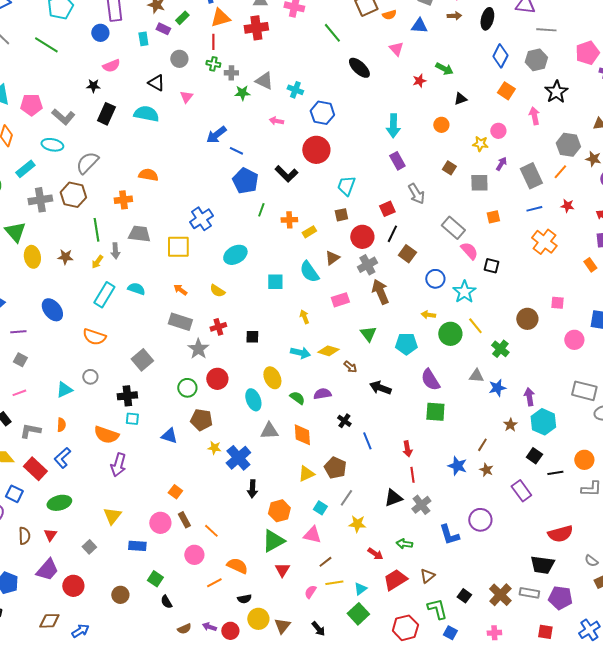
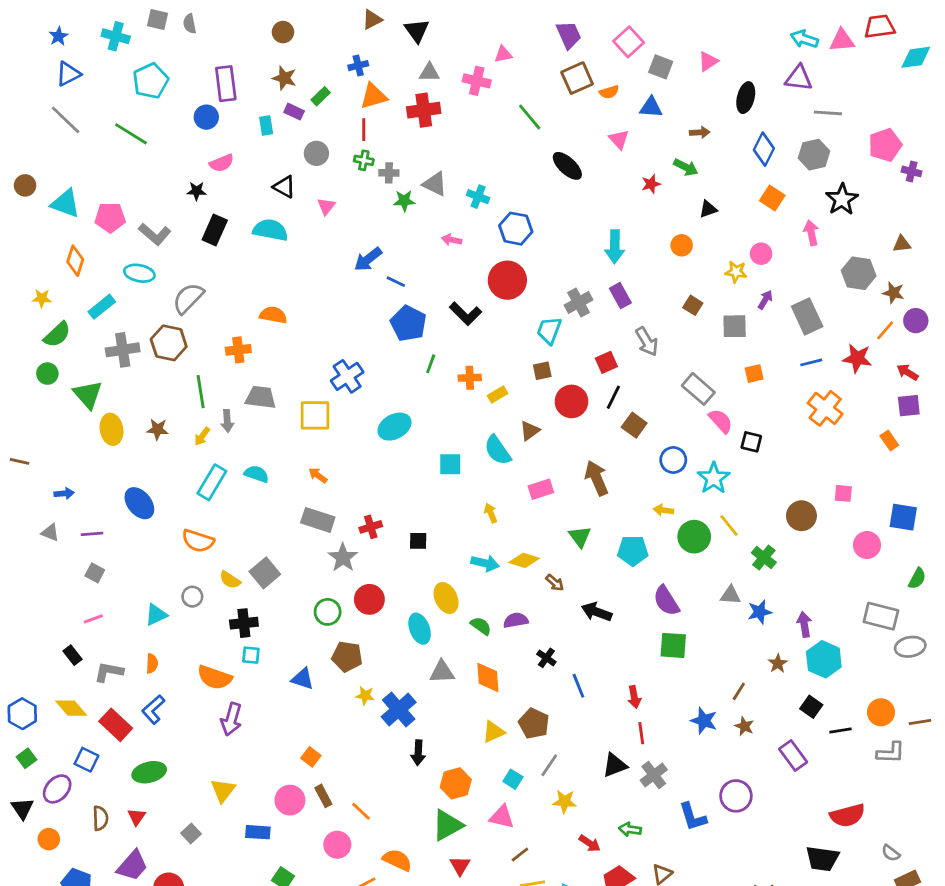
brown arrow: (454, 16) -> (700, 132), moved
orange line: (560, 172) -> (885, 330), moved
red star: (567, 206) -> (857, 358), size x1.5
gray cross: (367, 265) -> (578, 302), moved
yellow semicircle: (217, 291) -> (230, 580), moved

